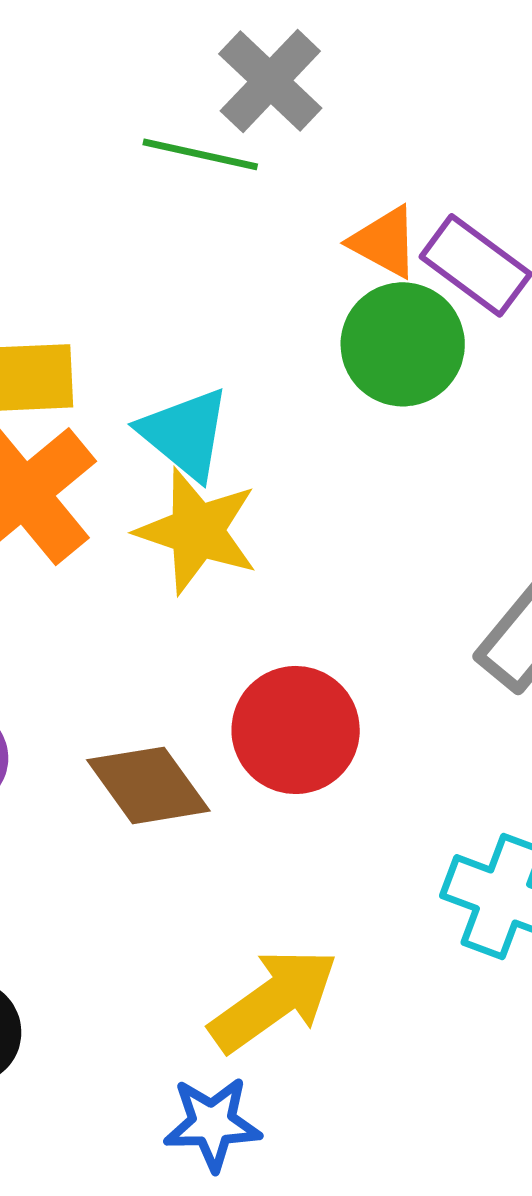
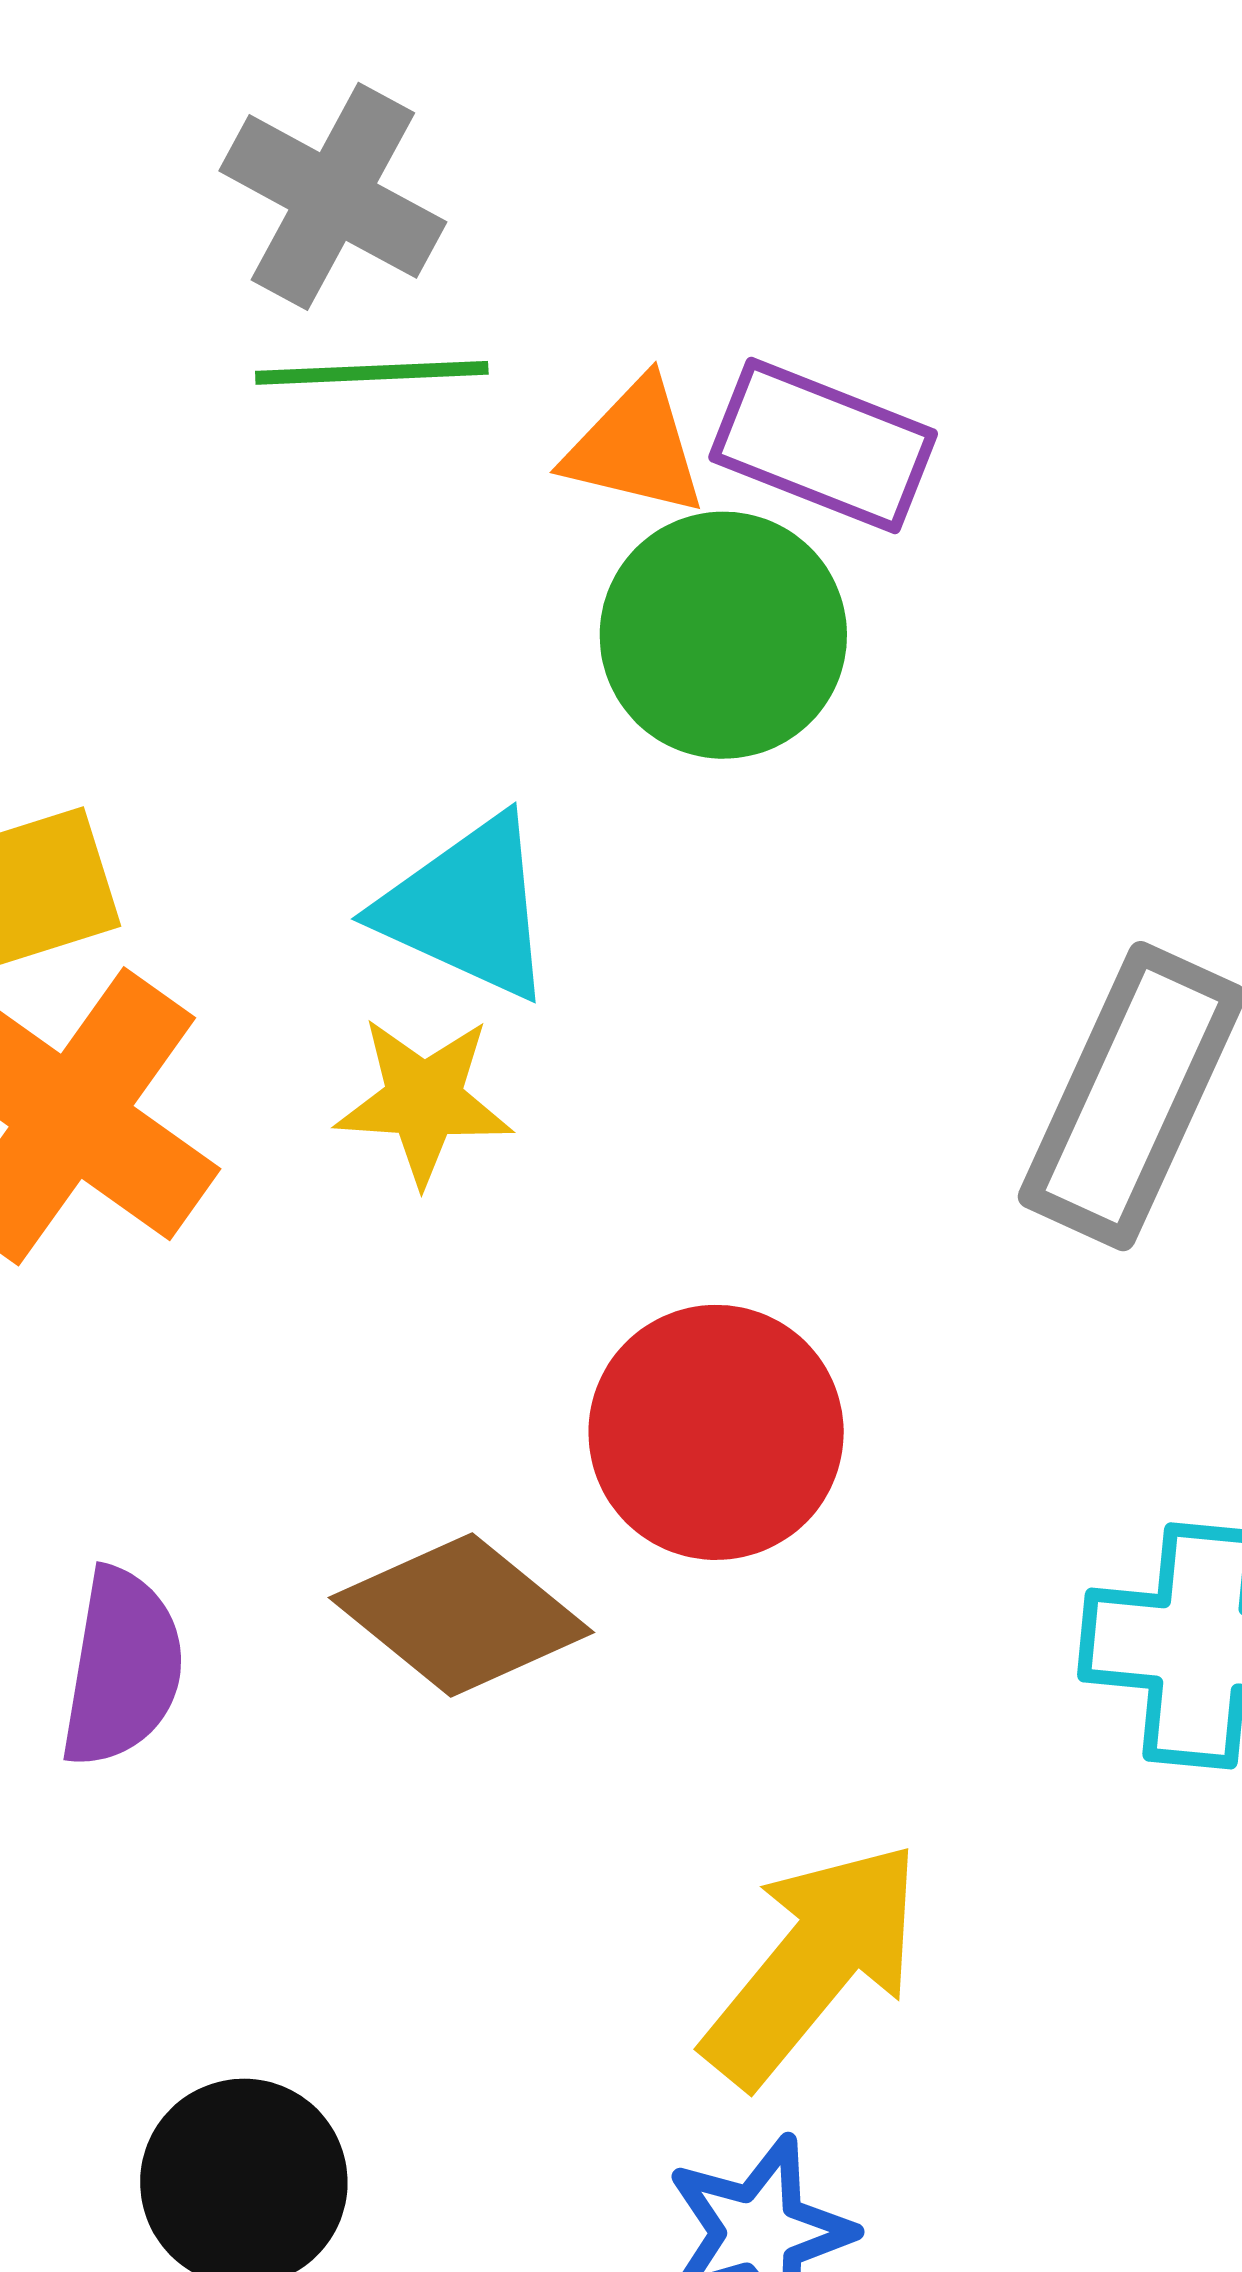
green line: (200, 154) -> (372, 373), moved
cyan triangle: (185, 434) -> (467, 908), moved
yellow star: (197, 531) -> (424, 1100), size x0.7

